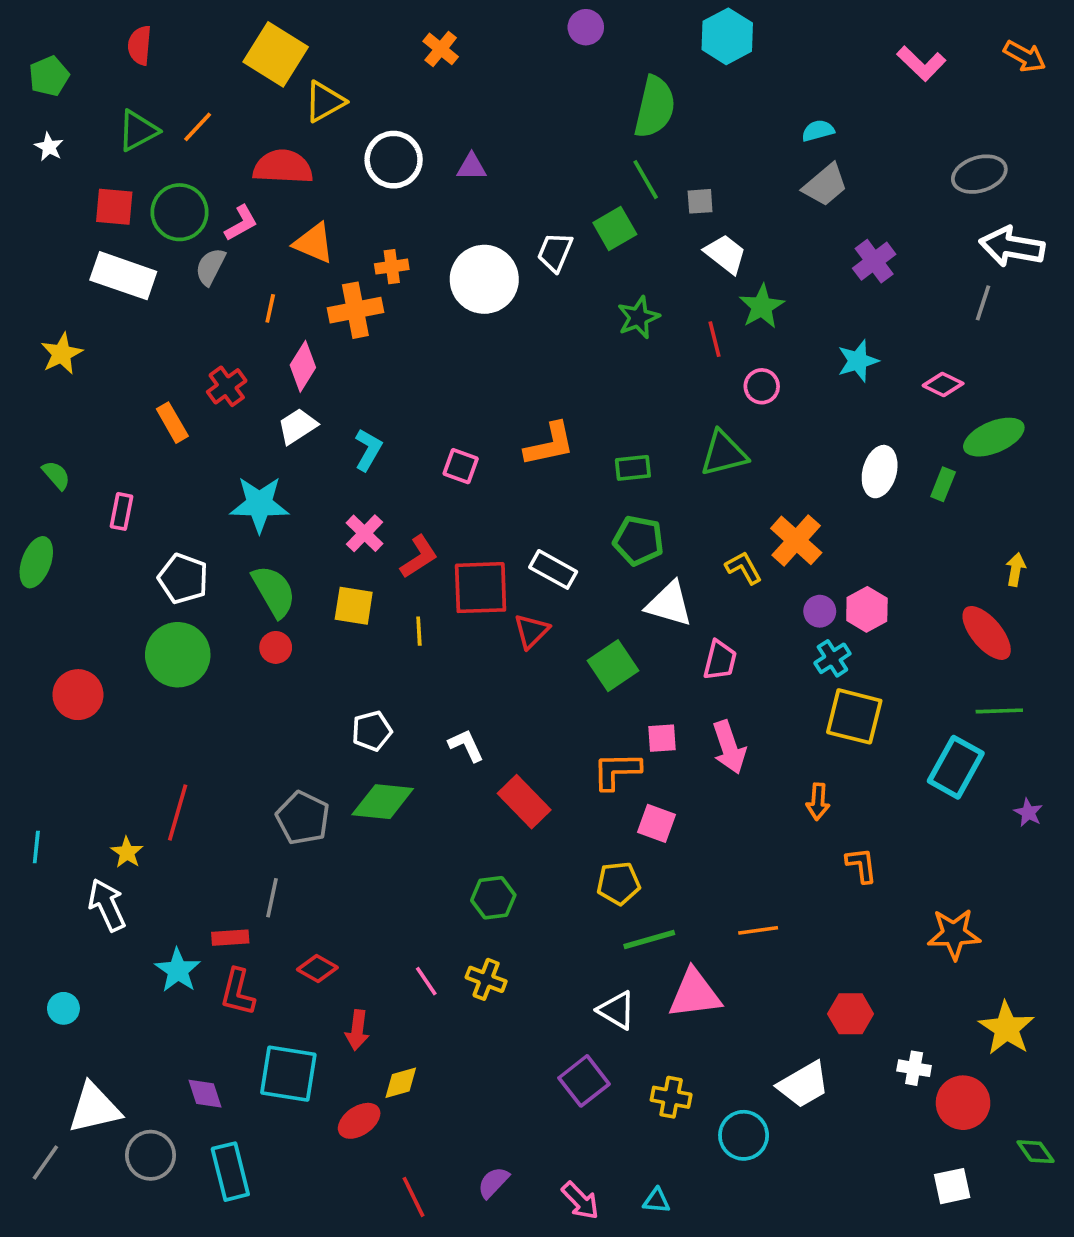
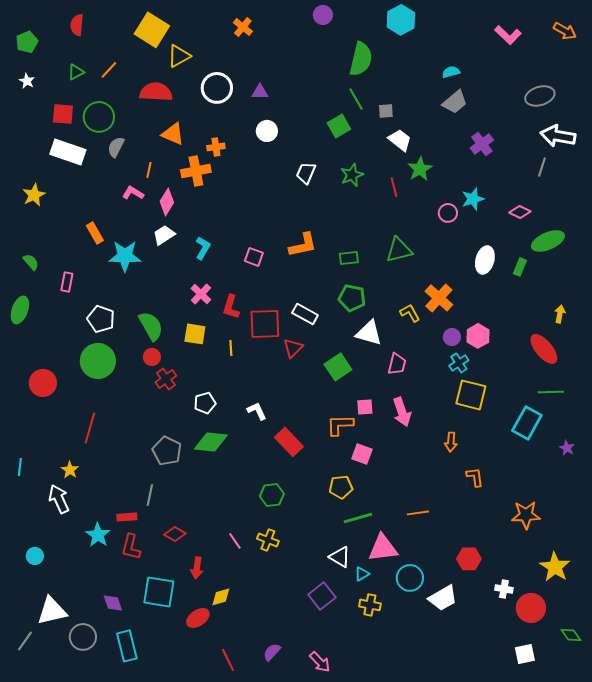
green triangle: (138, 131) -> (76, 72), size x0.7
pink L-shape: (241, 223) -> (133, 193), moved, turned -120
white trapezoid: (555, 252) -> (306, 173), moved
white circle: (484, 279) -> (267, 131), moved, size x0.6
red cross: (227, 386) -> (166, 379), moved
pink circle: (762, 386) -> (448, 213), moved
cyan star: (259, 504) -> (125, 256), moved
red L-shape: (419, 557) -> (231, 307), turned 140
red line: (178, 813) -> (90, 428), moved
cyan circle: (744, 1135) -> (410, 578), moved
cyan triangle: (657, 1201) -> (362, 574), moved, turned -35

